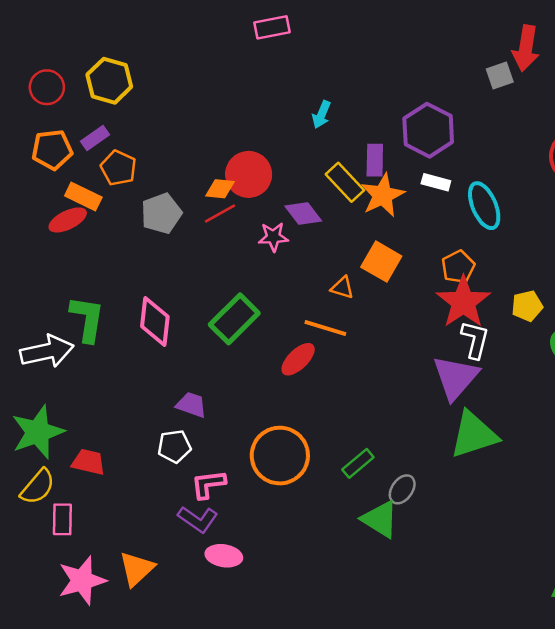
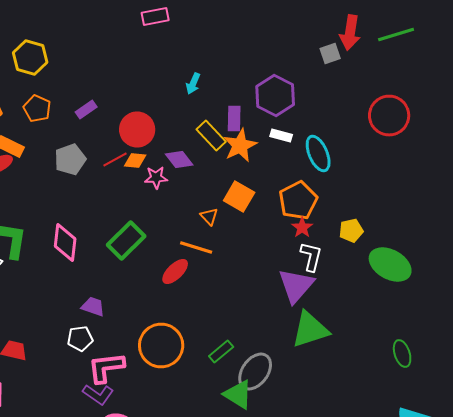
purple rectangle: (95, 138) -> (86, 110), moved
orange pentagon: (118, 168) -> (37, 108), moved
orange diamond: (220, 189) -> (135, 160), moved
orange pentagon: (458, 267) -> (298, 200), size x1.5
orange triangle: (342, 288) -> (209, 216), turned 30
red star: (463, 302) -> (302, 228), size x0.5
pink L-shape: (208, 484) -> (106, 368), size x1.4
gray ellipse: (402, 489) -> (255, 372), size x1.6

